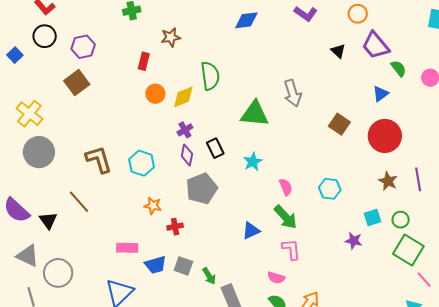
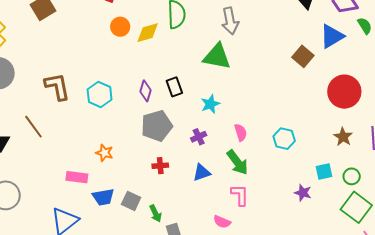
gray arrow: (292, 93) -> (230, 21), moved
blue triangle: (381, 94) -> (332, 36), moved, size x1.5
brown square: (339, 124) -> (303, 56), moved
purple cross: (185, 130) -> (199, 137), moved
orange star: (153, 206) -> (104, 153), moved
red cross: (175, 227) -> (160, 166), moved

